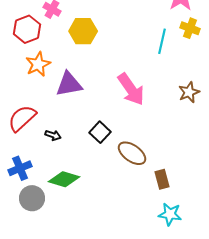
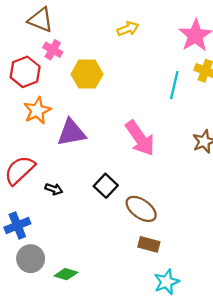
green diamond: (64, 179) -> (66, 274), moved, size x0.7
brown rectangle: (162, 179) -> (149, 244), moved, turned -60
cyan star: (170, 214) -> (167, 282), moved, turned -30

